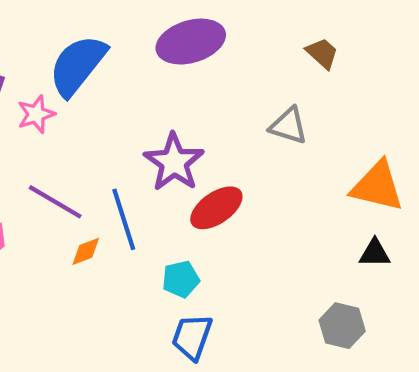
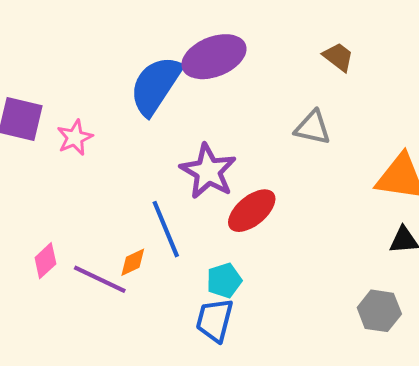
blue semicircle: (78, 65) -> (156, 85), moved
purple line: (55, 202) -> (100, 279), moved
blue trapezoid: (192, 337) -> (215, 320), moved

